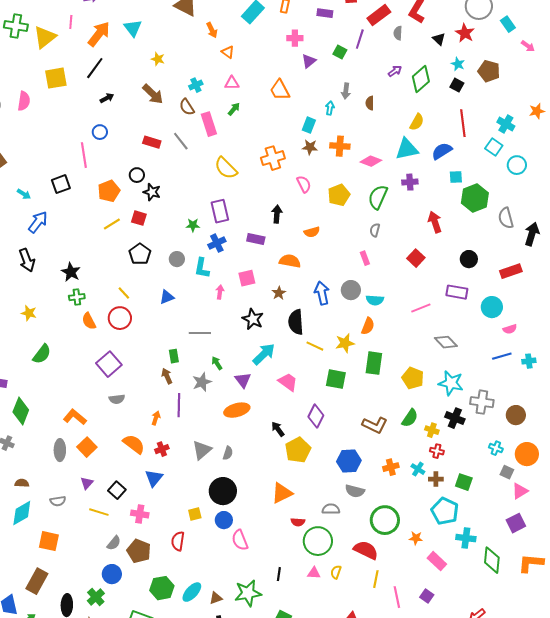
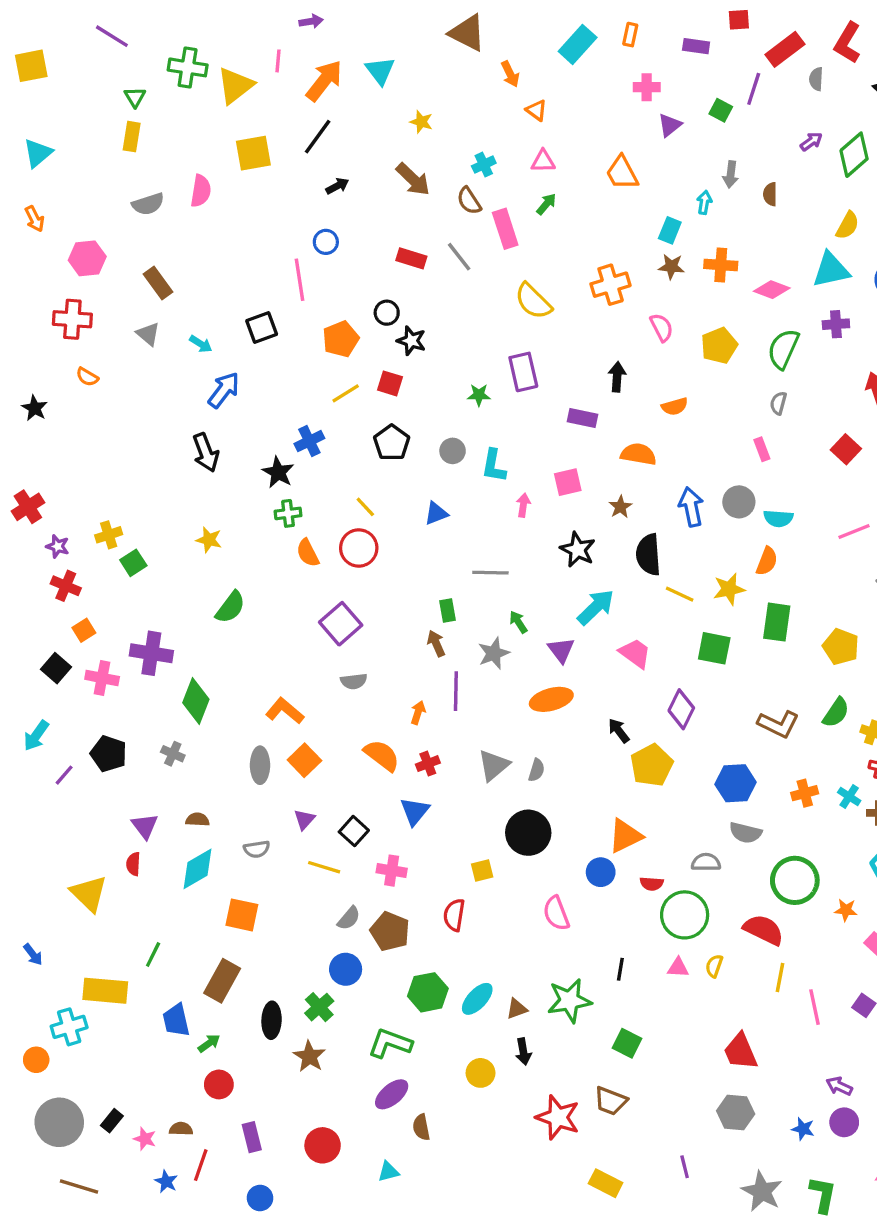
blue cross: (217, 243) -> (309, 441), moved
blue circle: (224, 520) -> (601, 872), moved

